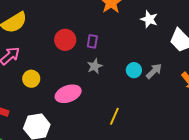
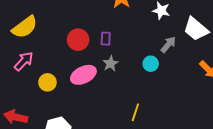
gray arrow: (154, 71) -> (168, 45), moved
pink ellipse: (68, 94) -> (83, 75), moved

